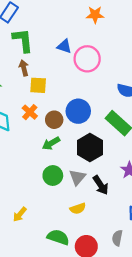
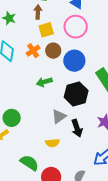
pink circle: (87, 59) -> (76, 27), moved
yellow square: (38, 85) -> (46, 30), turned -35
brown circle: (54, 120) -> (53, 51), moved
green circle: (53, 176) -> (12, 118), moved

